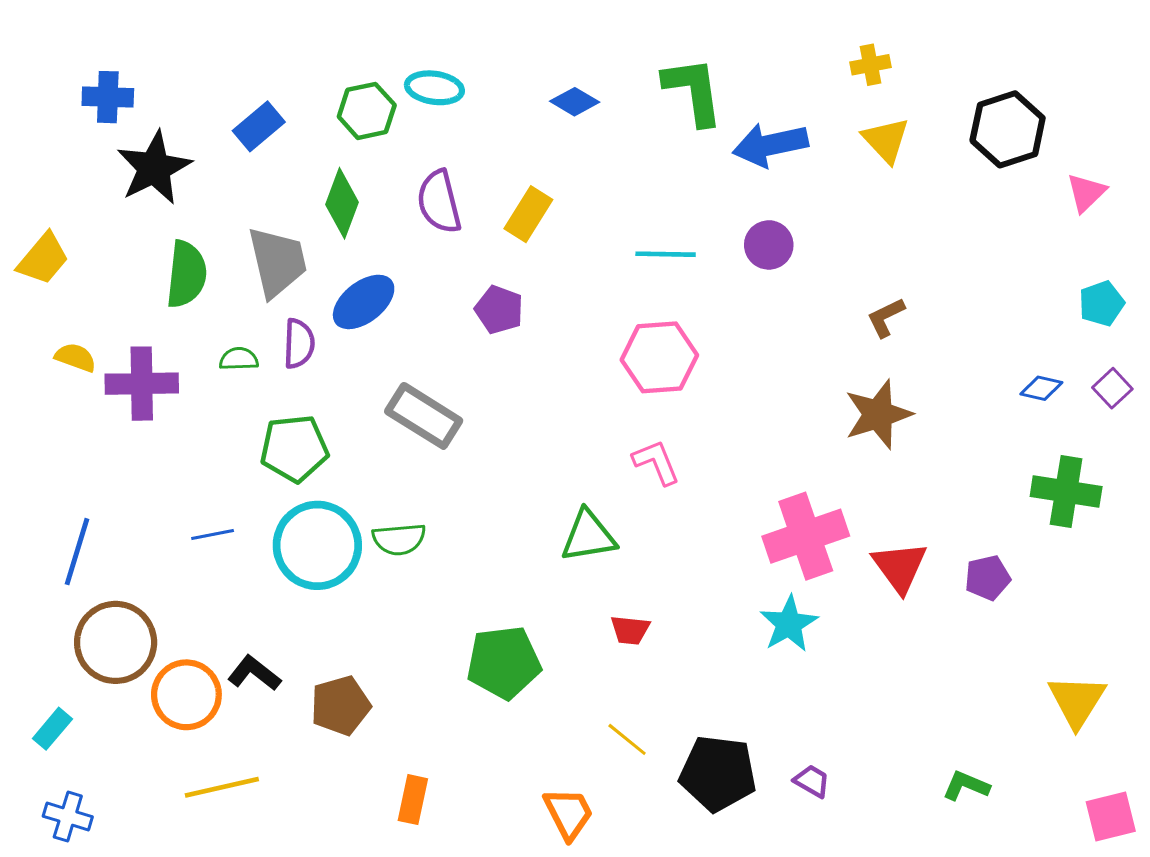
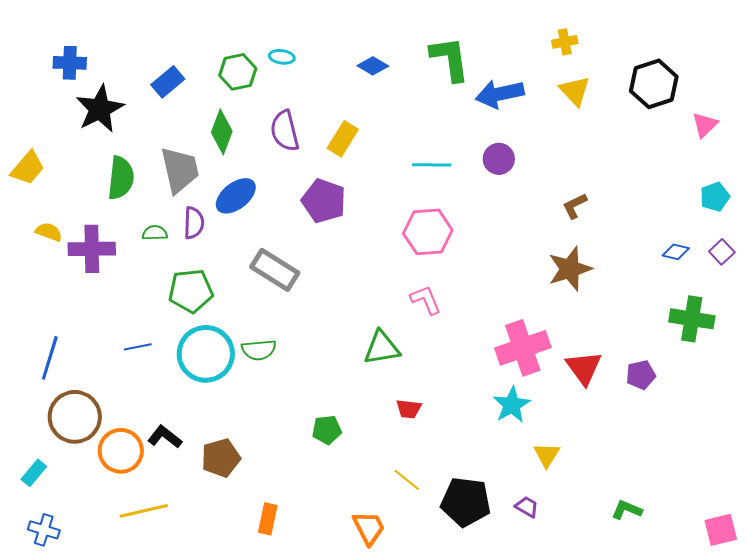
cyan ellipse: (434, 88) -> (282, 57), size x0.7
purple pentagon: (499, 310) -> (324, 201), size x1.4
green pentagon: (504, 662) -> (327, 430), size x0.6
yellow triangle: (1077, 701) -> (547, 455), moved, size x0.7

